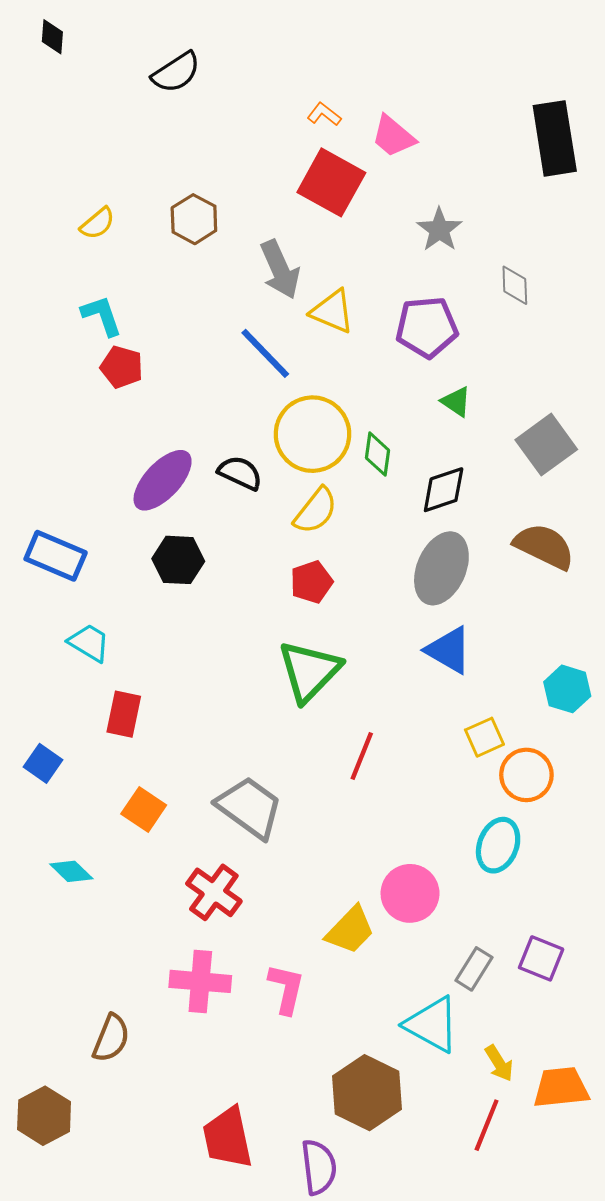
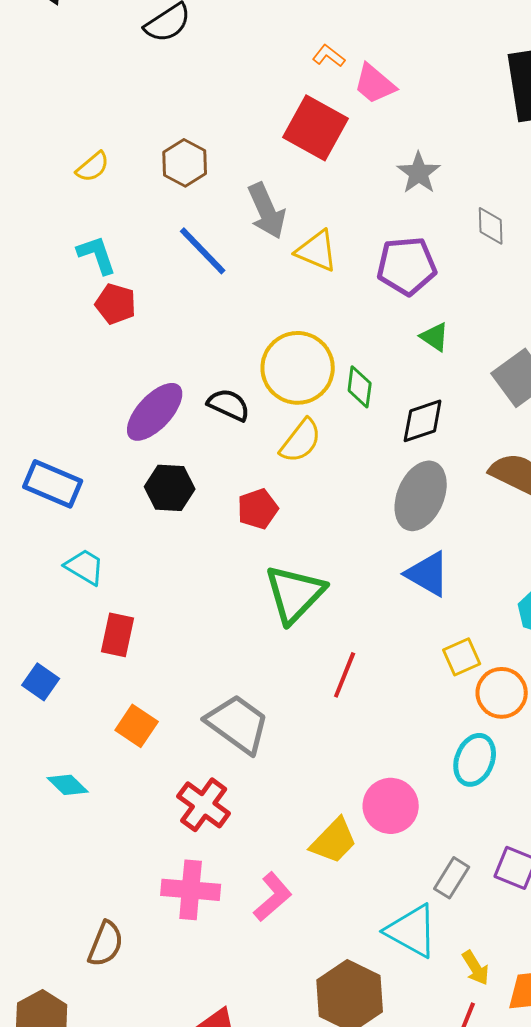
orange L-shape: (324, 114) -> (329, 56), moved
blue line: (265, 353) -> (203, 251), moved
red pentagon: (311, 582) -> (258, 509), moved
pink L-shape: (286, 989) -> (273, 897), turned 36

